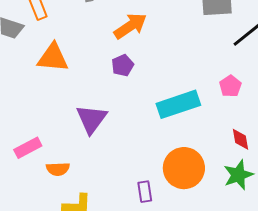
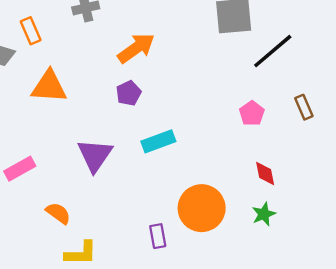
cyan rectangle: (178, 104) -> (158, 141), moved, size x0.7
pink rectangle: (28, 148) -> (20, 169), moved
orange semicircle: (58, 169) -> (58, 213), turned -140
green star: (238, 175) -> (264, 214), size x0.7

